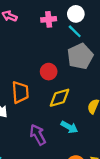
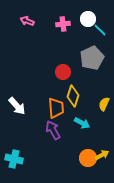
cyan line: (75, 31) -> (100, 30), moved
orange trapezoid: (20, 92) -> (56, 108), moved
yellow diamond: (59, 98) -> (73, 96), turned -55

